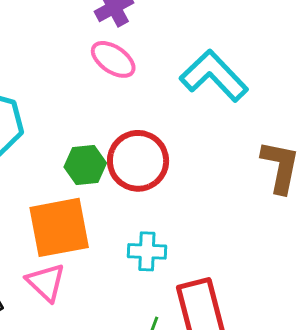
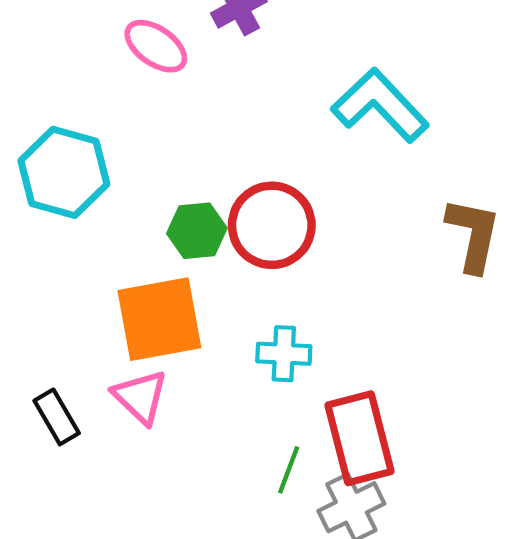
pink ellipse: (113, 59) -> (156, 46), moved

